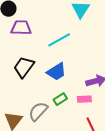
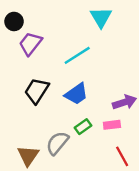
purple trapezoid: (21, 28) -> (30, 44), turned -50

